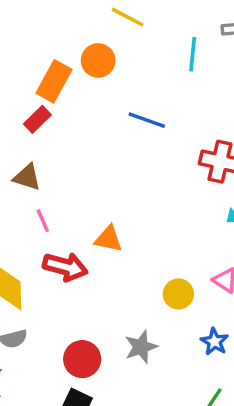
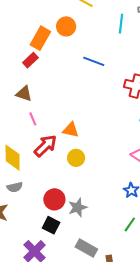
red arrow: (65, 267) -> (45, 146), turned -60
yellow circle: (178, 294) -> (76, 158), moved
gray star: (141, 347) -> (78, 207), moved

